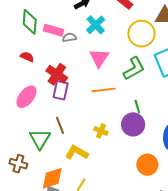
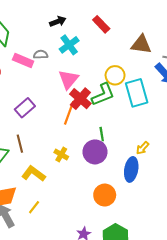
pink rectangle: (54, 30) -> (23, 60), moved
yellow circle: (141, 34) -> (115, 75), moved, size x0.7
red cross: (57, 74) -> (80, 99), moved
purple rectangle: (61, 90) -> (25, 108), turned 30
orange line: (104, 90) -> (69, 113), turned -70

